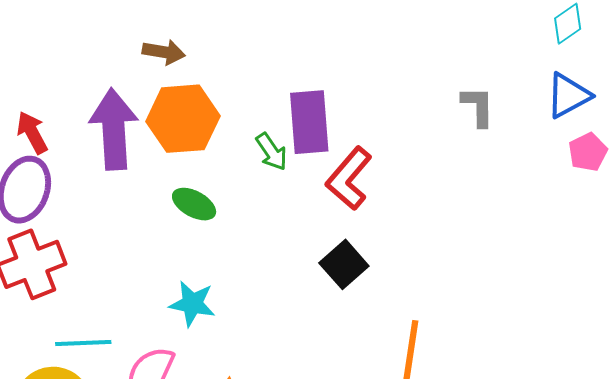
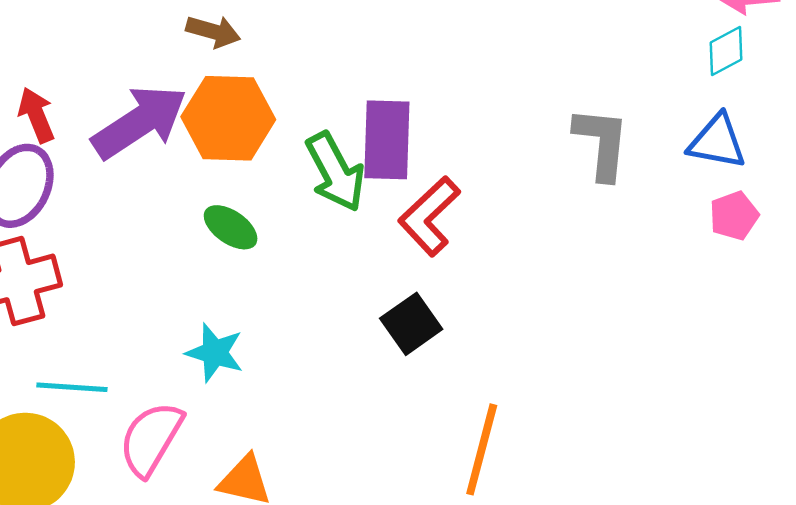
blue triangle: (568, 95) -> (717, 142), turned 33
gray L-shape: (478, 106) -> (602, 143), size x1.4
purple arrow: (114, 129) -> (140, 122), turned 54
green arrow: (272, 152) -> (335, 172), size x1.6

